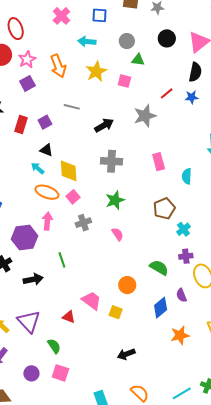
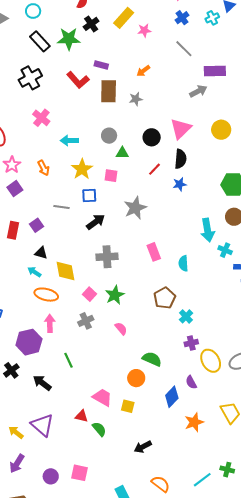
blue square: (99, 15) -> (89, 195), moved
black circle: (167, 38) -> (152, 137), moved
orange arrow: (58, 66) -> (44, 168), size x0.7
red line: (167, 93) -> (155, 169), moved
pink square: (73, 197) -> (89, 294), moved
green semicircle: (159, 268) -> (152, 359), moved
black arrow: (33, 279) -> (42, 383), turned -126
green semicircle: (54, 346) -> (99, 429), moved

